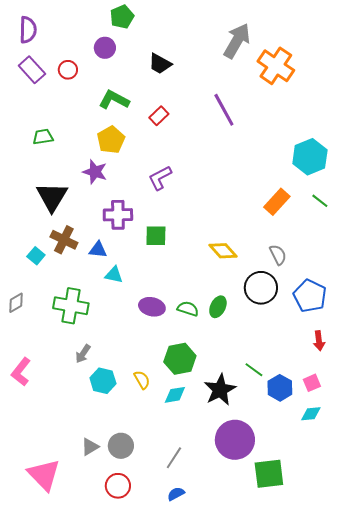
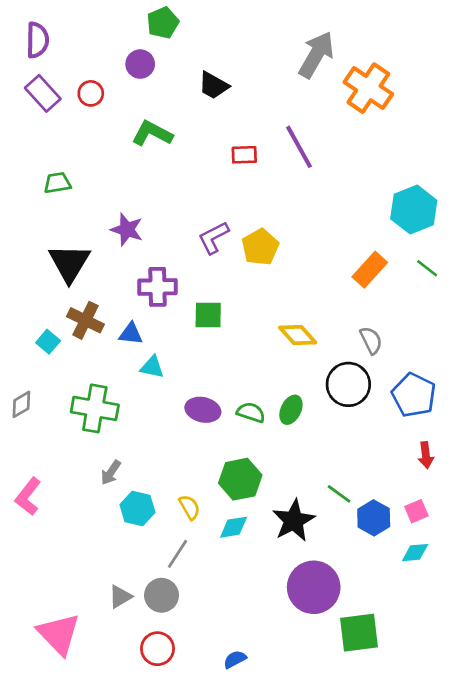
red rectangle: (159, 116) -> (244, 155), moved, turned 42
yellow pentagon: (111, 140) -> (260, 247), moved
gray line: (174, 458) -> (178, 554), moved

